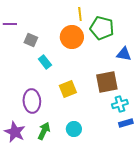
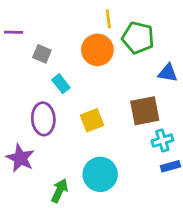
purple ellipse: (32, 101) -> (43, 119), moved
cyan circle: (74, 129) -> (100, 174), size x1.6
green arrow: (44, 131) -> (60, 191), moved
purple star: (15, 132) -> (20, 158), moved

